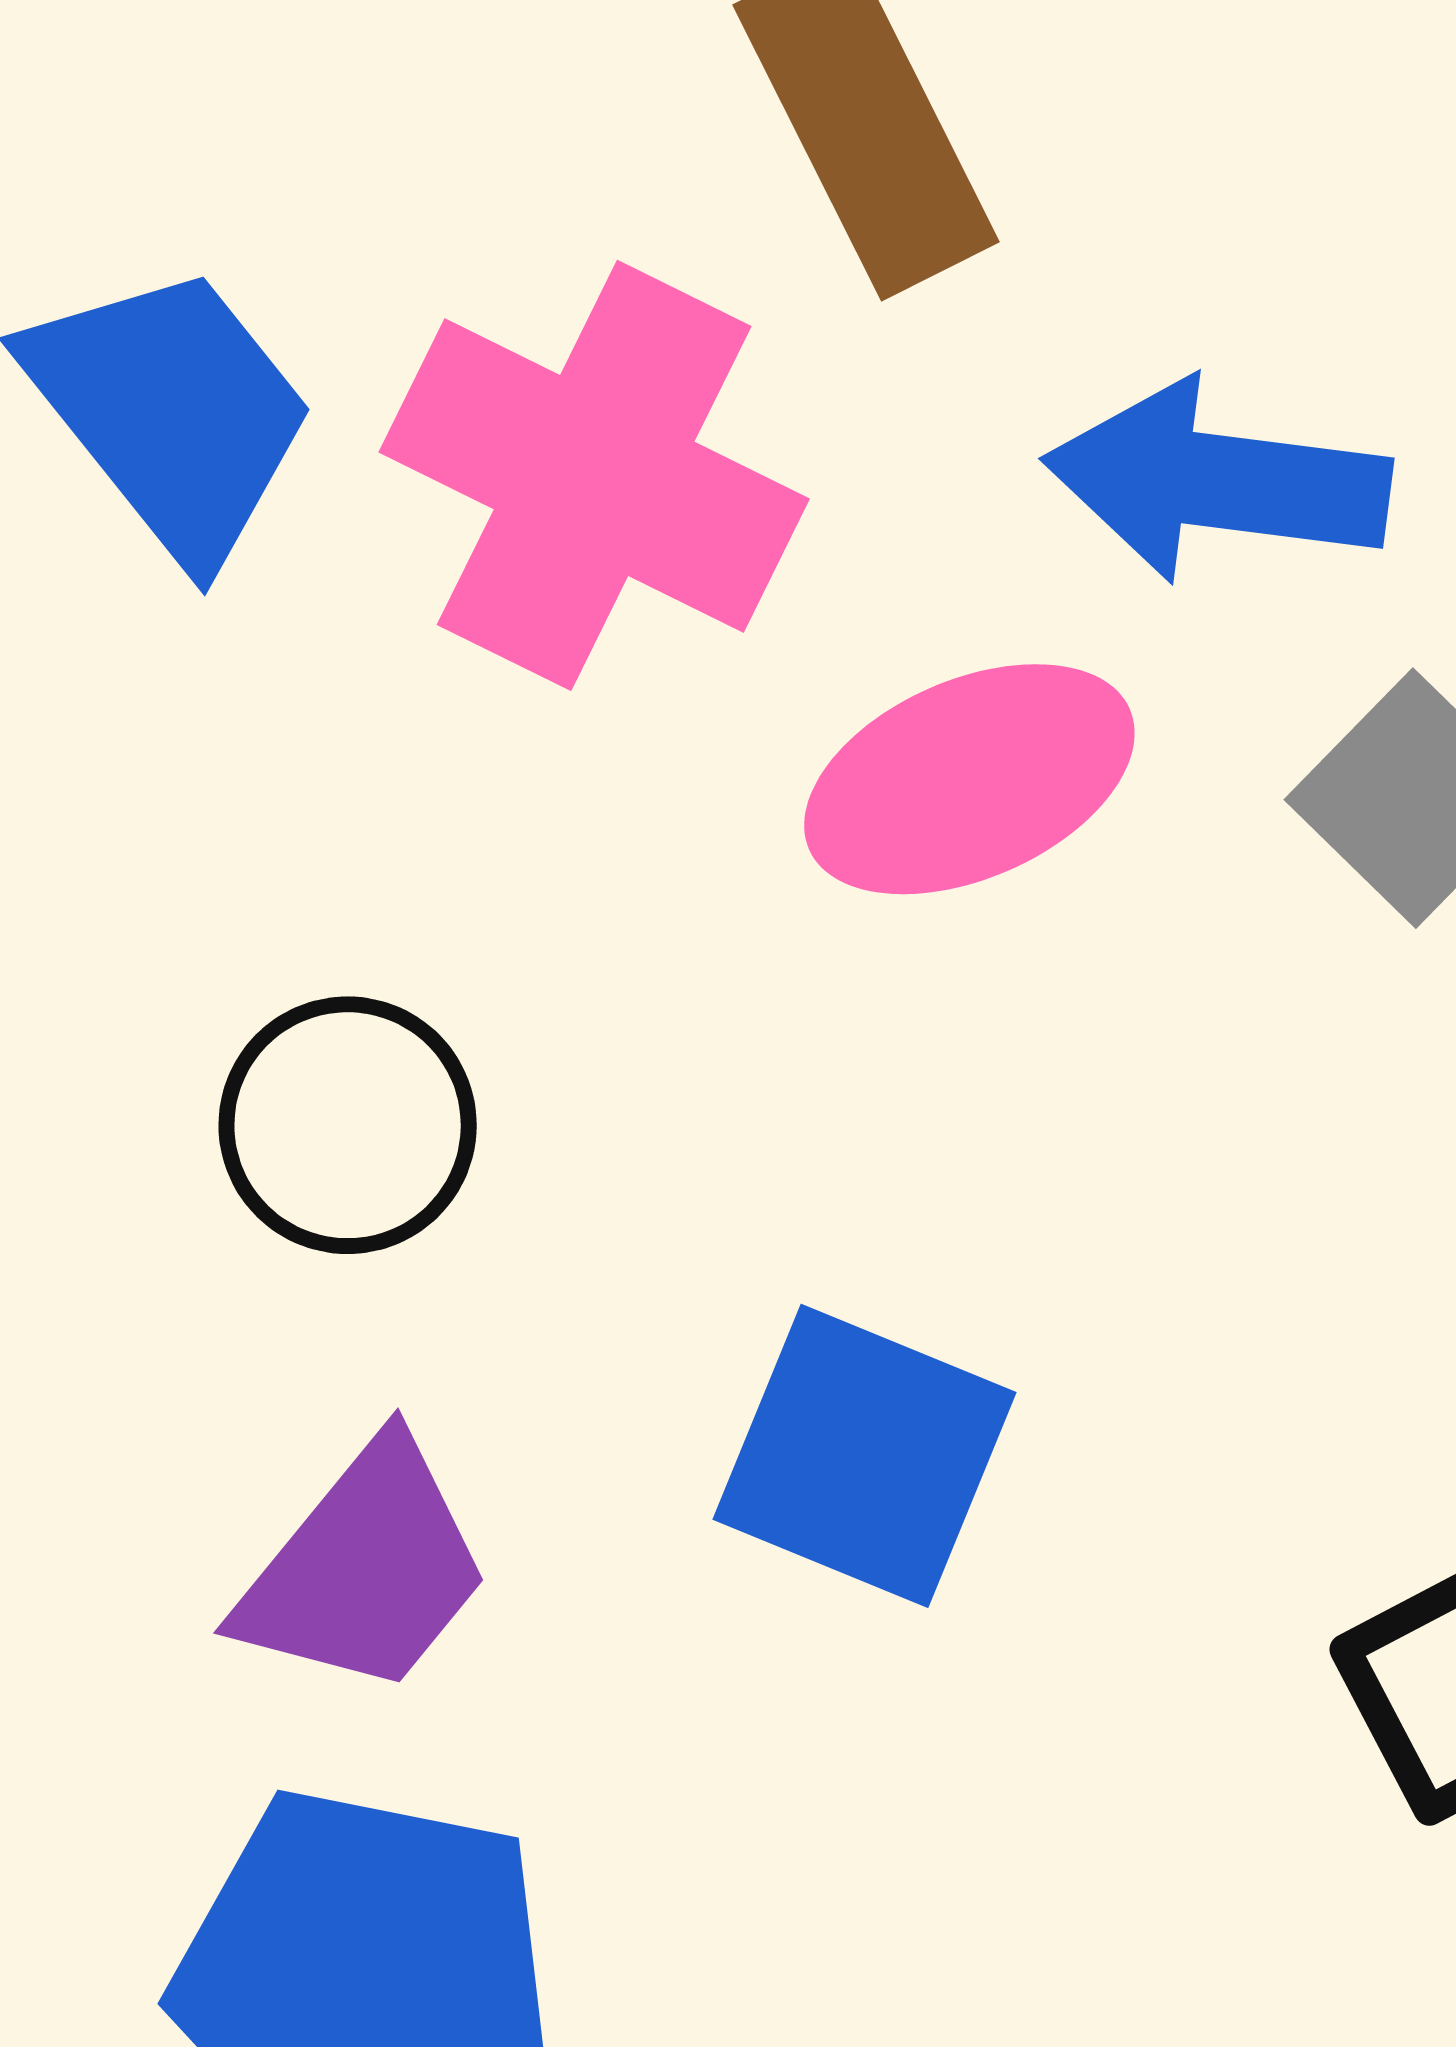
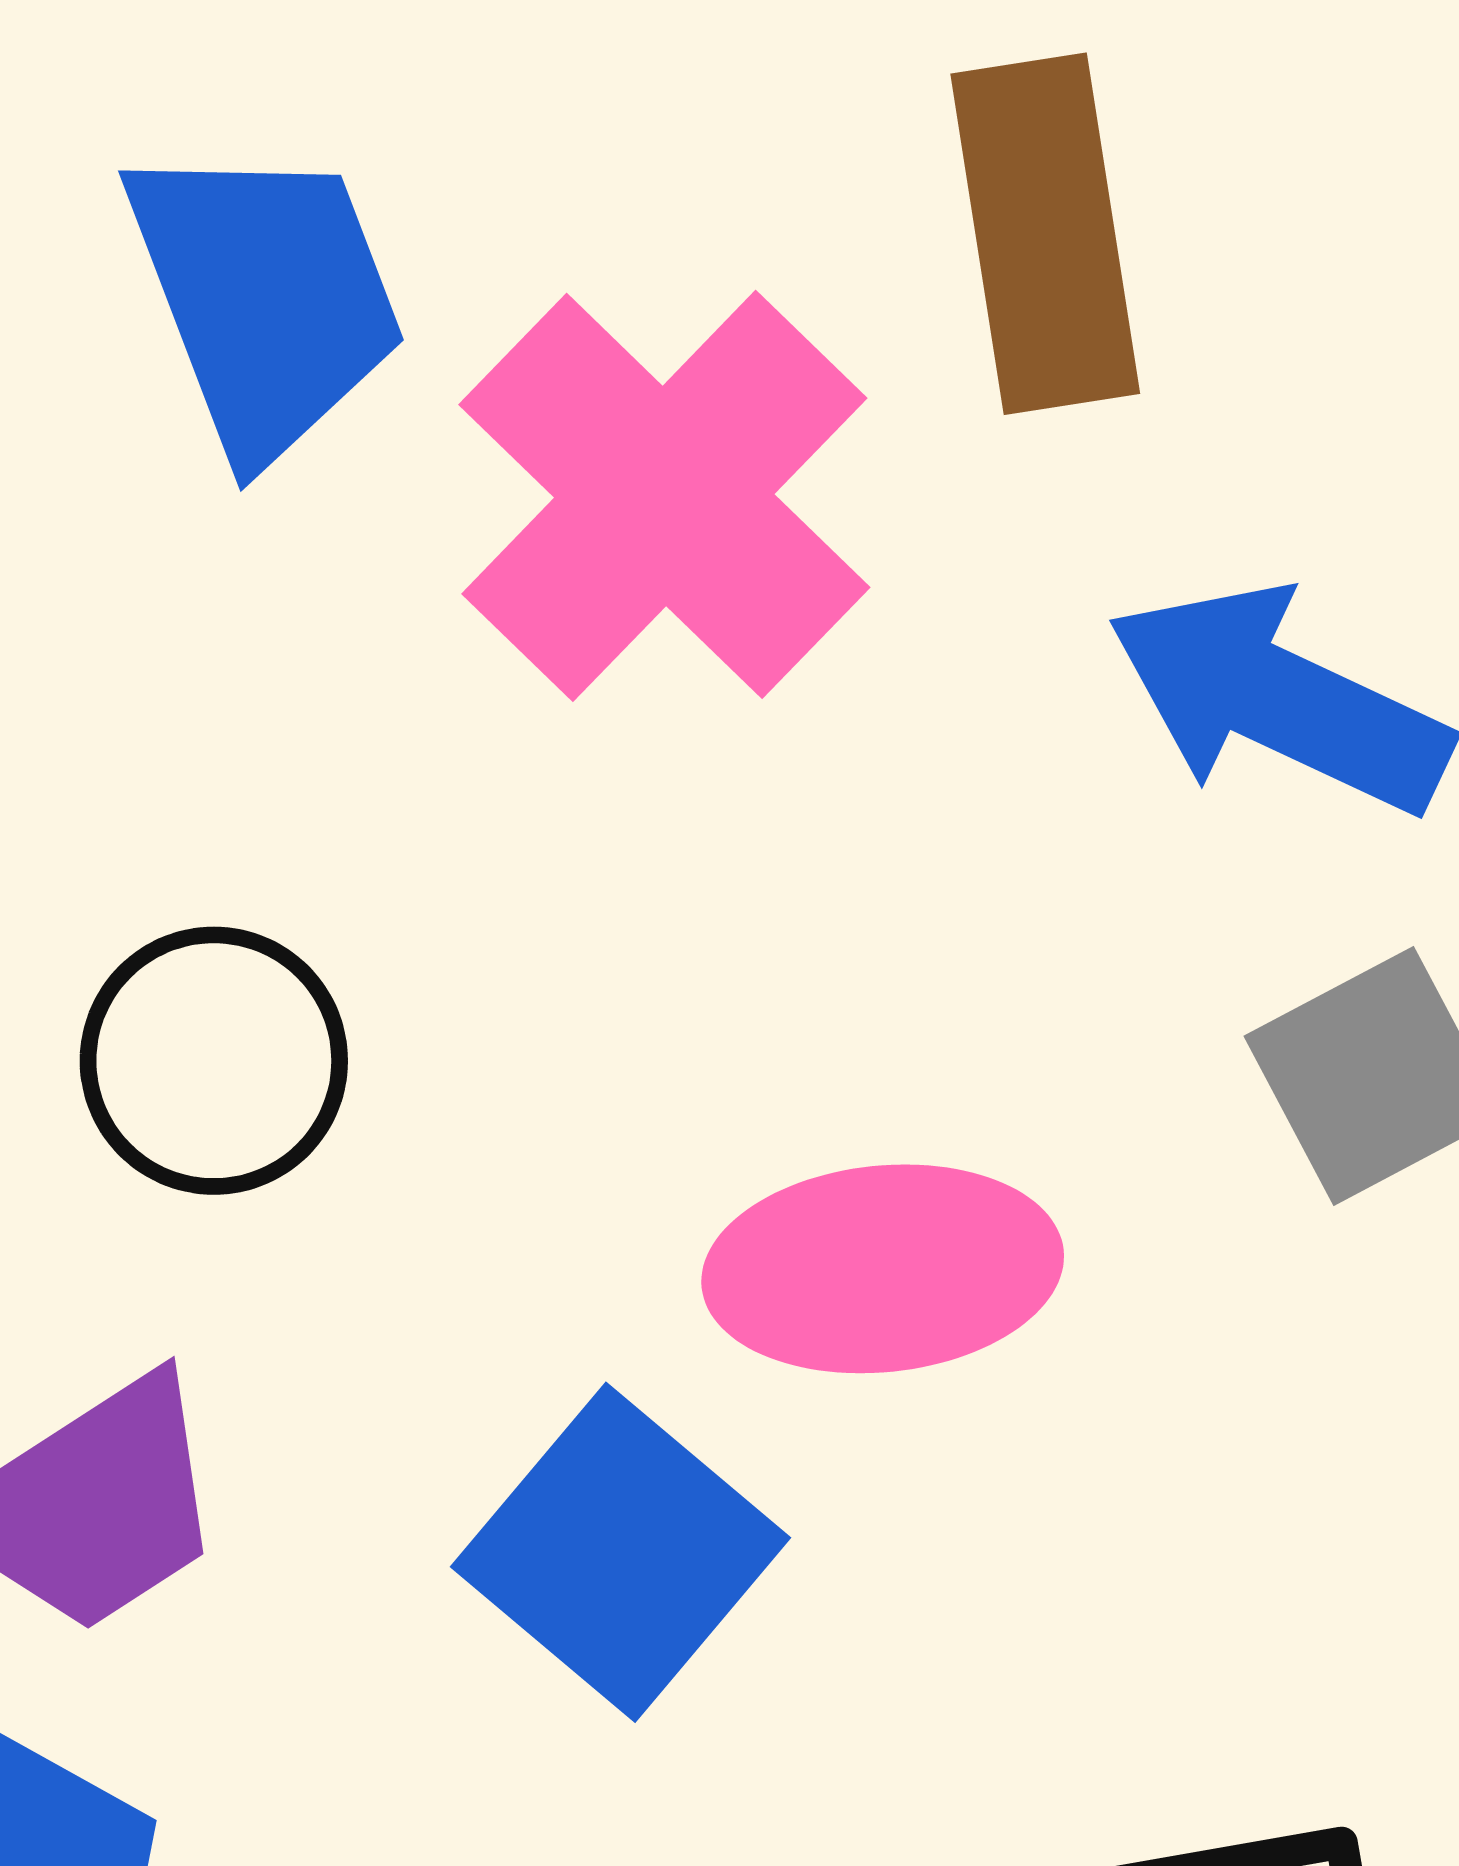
pink ellipse: (969, 779) -> (883, 1269), moved

